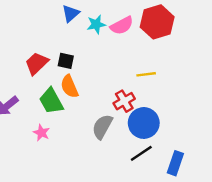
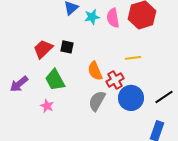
pink semicircle: (122, 26) -> (113, 18), turned 108
orange semicircle: (69, 86) -> (95, 71), moved
black line: (141, 153) -> (164, 97), moved

